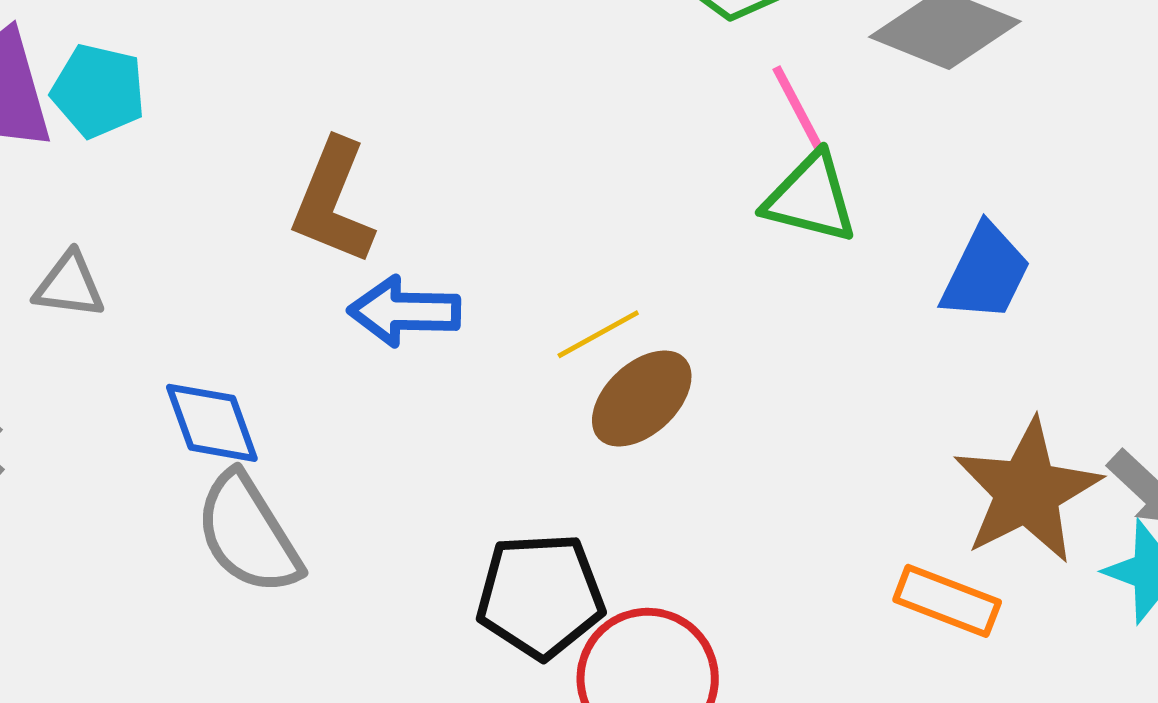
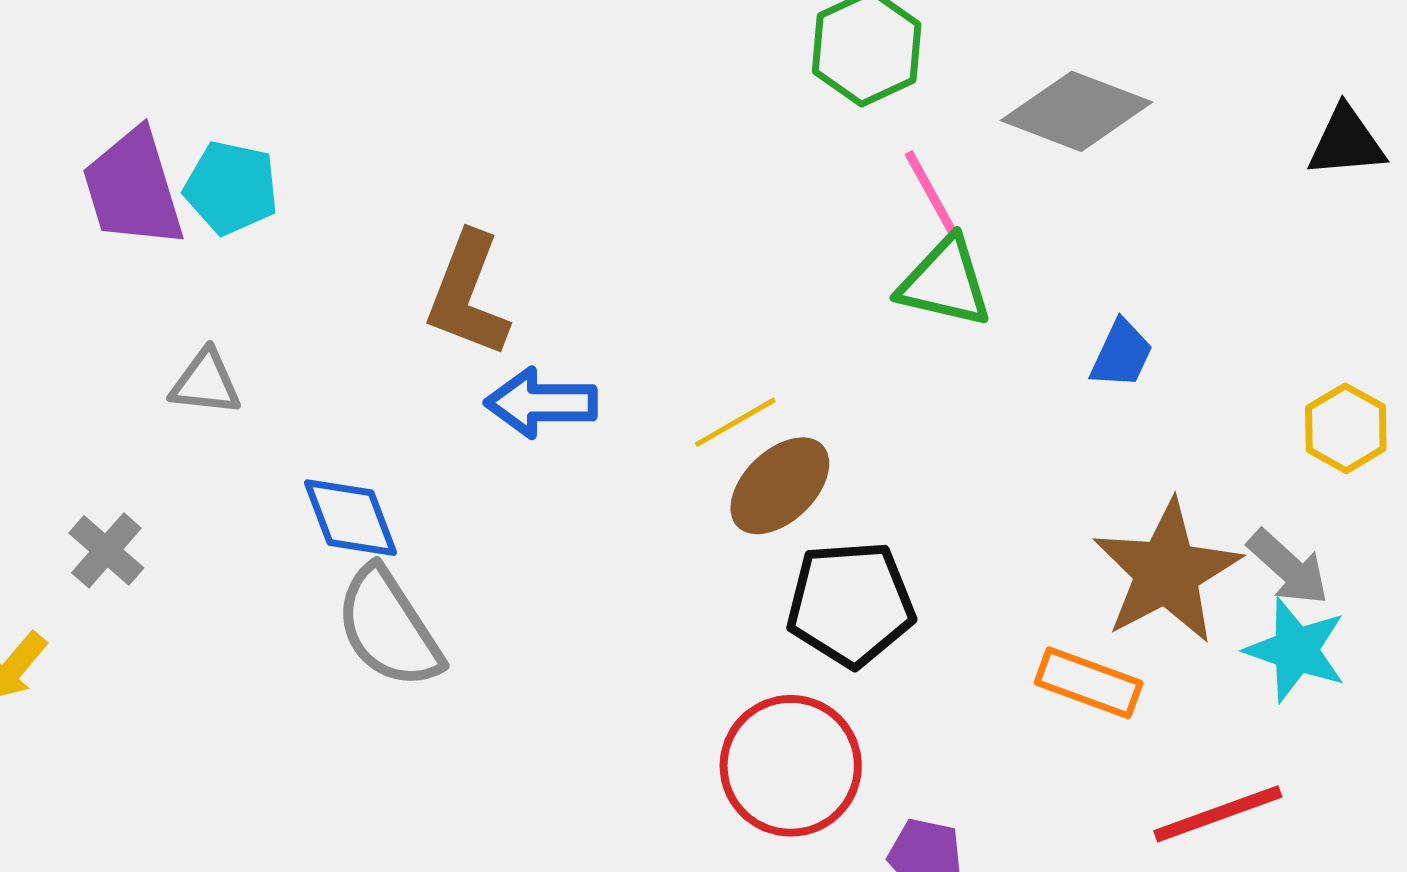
blue trapezoid: (986, 273) -> (1121, 354), size x0.7
black pentagon: (540, 596) -> (851, 604), moved

